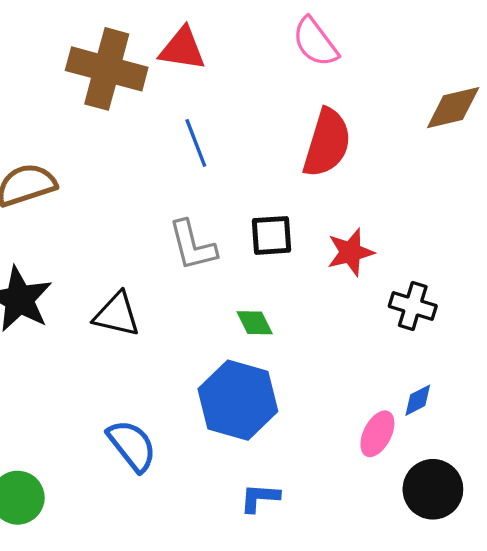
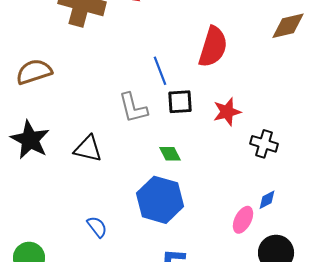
blue line: (196, 143) -> (160, 71), moved
blue semicircle: (132, 446) -> (97, 227), size x0.7

